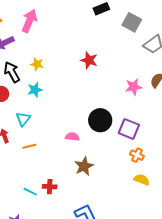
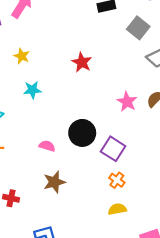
pink star: (134, 87) -> (127, 102), turned 30
cyan star: (35, 90) -> (32, 90), moved
yellow semicircle: (142, 180) -> (117, 209), turned -42

